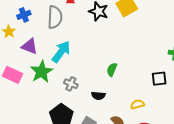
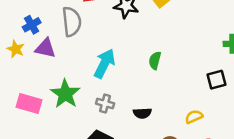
purple triangle: (30, 46) -> (45, 48), moved
cyan arrow: (61, 52) -> (104, 63), moved
green semicircle: (112, 70) -> (155, 60), moved

